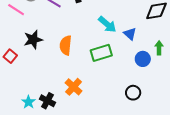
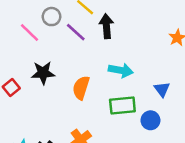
cyan arrow: (107, 24) -> (121, 70), moved, turned -42
blue circle: (143, 59) -> (150, 120), moved

